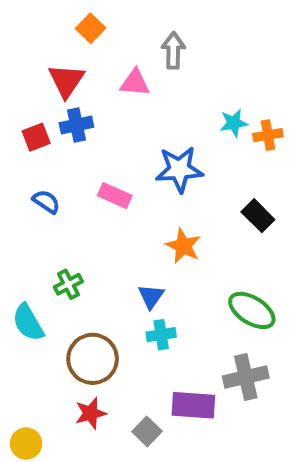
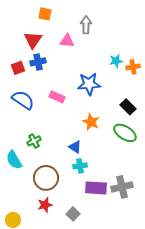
orange square: (91, 28) -> (45, 14), turned -32
blue semicircle: (46, 202) -> (23, 100), size x1.6
blue triangle: (151, 296) -> (75, 147), turned -32
green ellipse: (252, 310) -> (125, 133), moved
purple rectangle: (193, 405) -> (96, 188), moved

